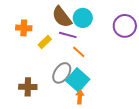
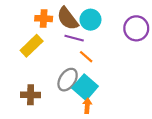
orange cross: (24, 28) -> (44, 19), moved
yellow rectangle: (45, 42) -> (32, 46), moved, size x1.5

